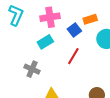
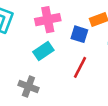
blue square: (74, 30) -> (79, 34), turned -32

